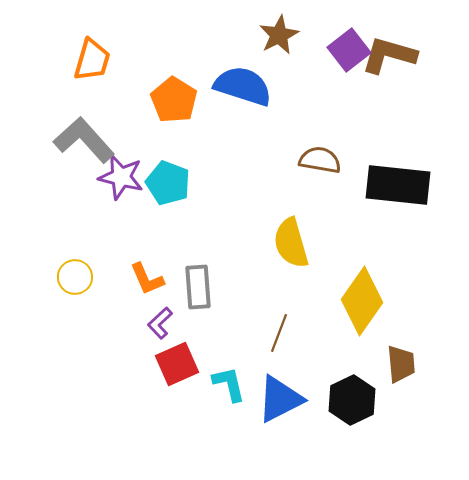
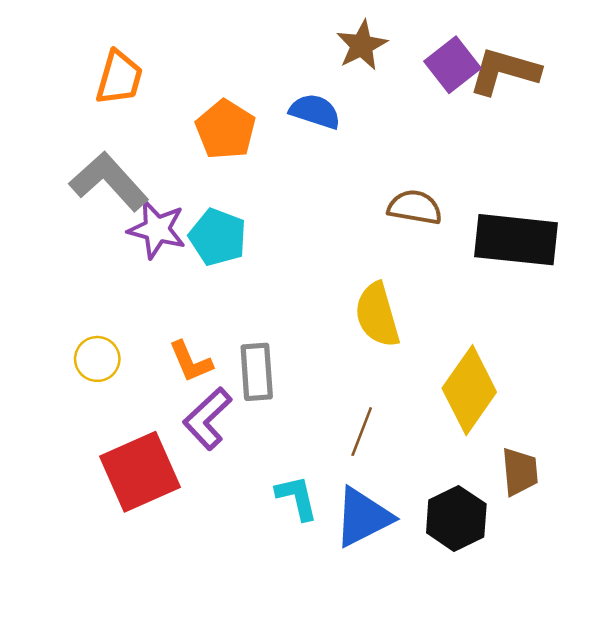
blue semicircle: (243, 86) -> (315, 111), size x0.7
purple L-shape: (160, 323) -> (207, 419), size x1.5
red square: (177, 364) -> (140, 472), moved, size x1.4

